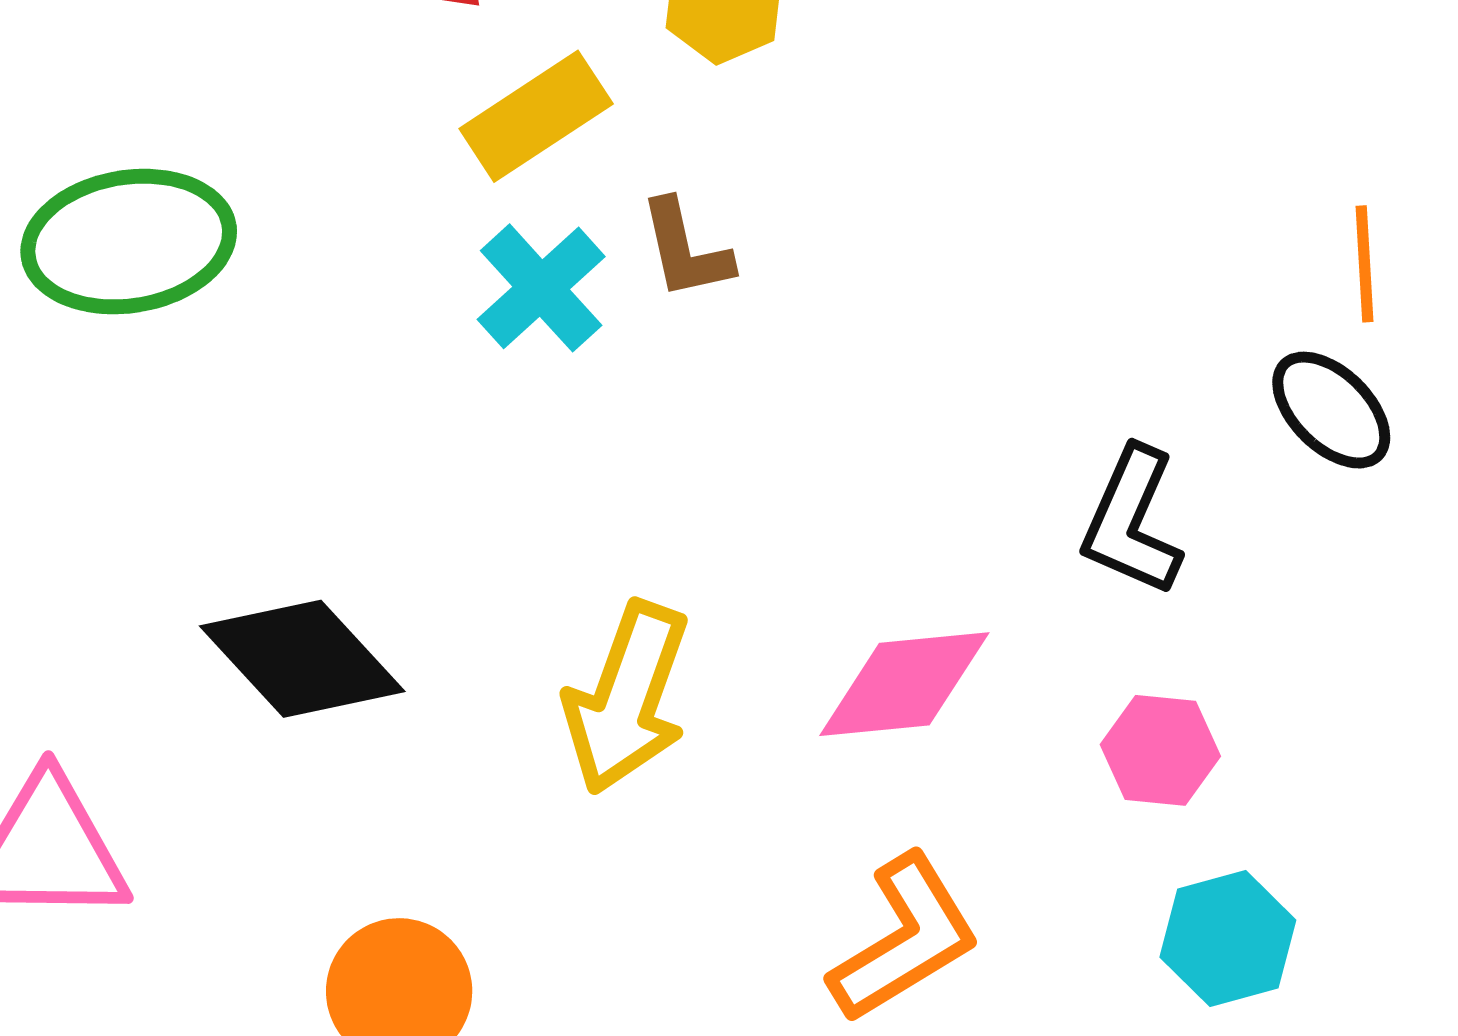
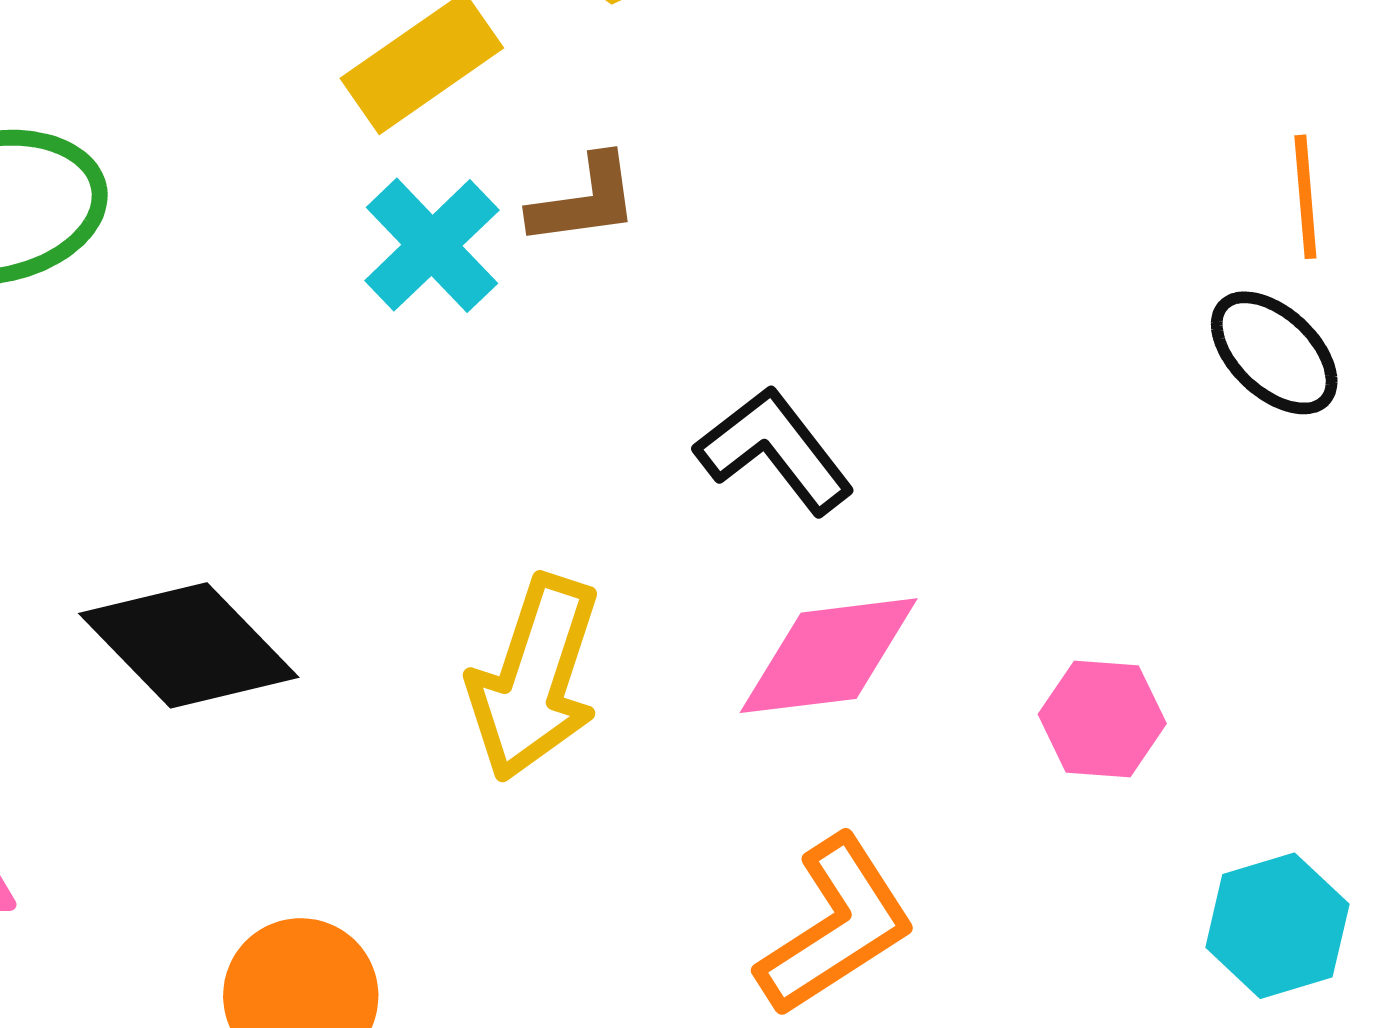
brown L-shape: (686, 250) -> (584, 201), turned -84
black L-shape: (1132, 522) -> (775, 450), moved, turned 120
cyan hexagon: (1228, 939) -> (1277, 926), moved

